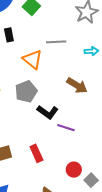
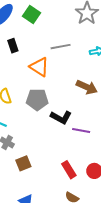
gray pentagon: (26, 92) -> (37, 100), turned 30
red rectangle: (36, 153) -> (69, 170), moved

